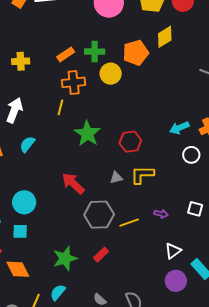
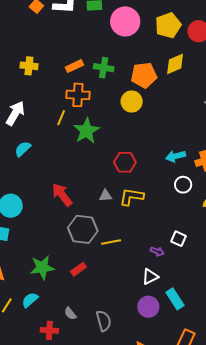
yellow circle: (111, 74) -> (132, 102), moved
green star: (87, 134) -> (86, 131), moved
purple arrow: (161, 214) -> (157, 251), moved

